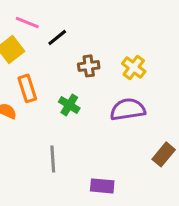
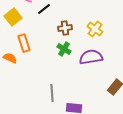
green cross: (69, 105) -> (64, 49), moved
gray line: (53, 159) -> (52, 93), moved

